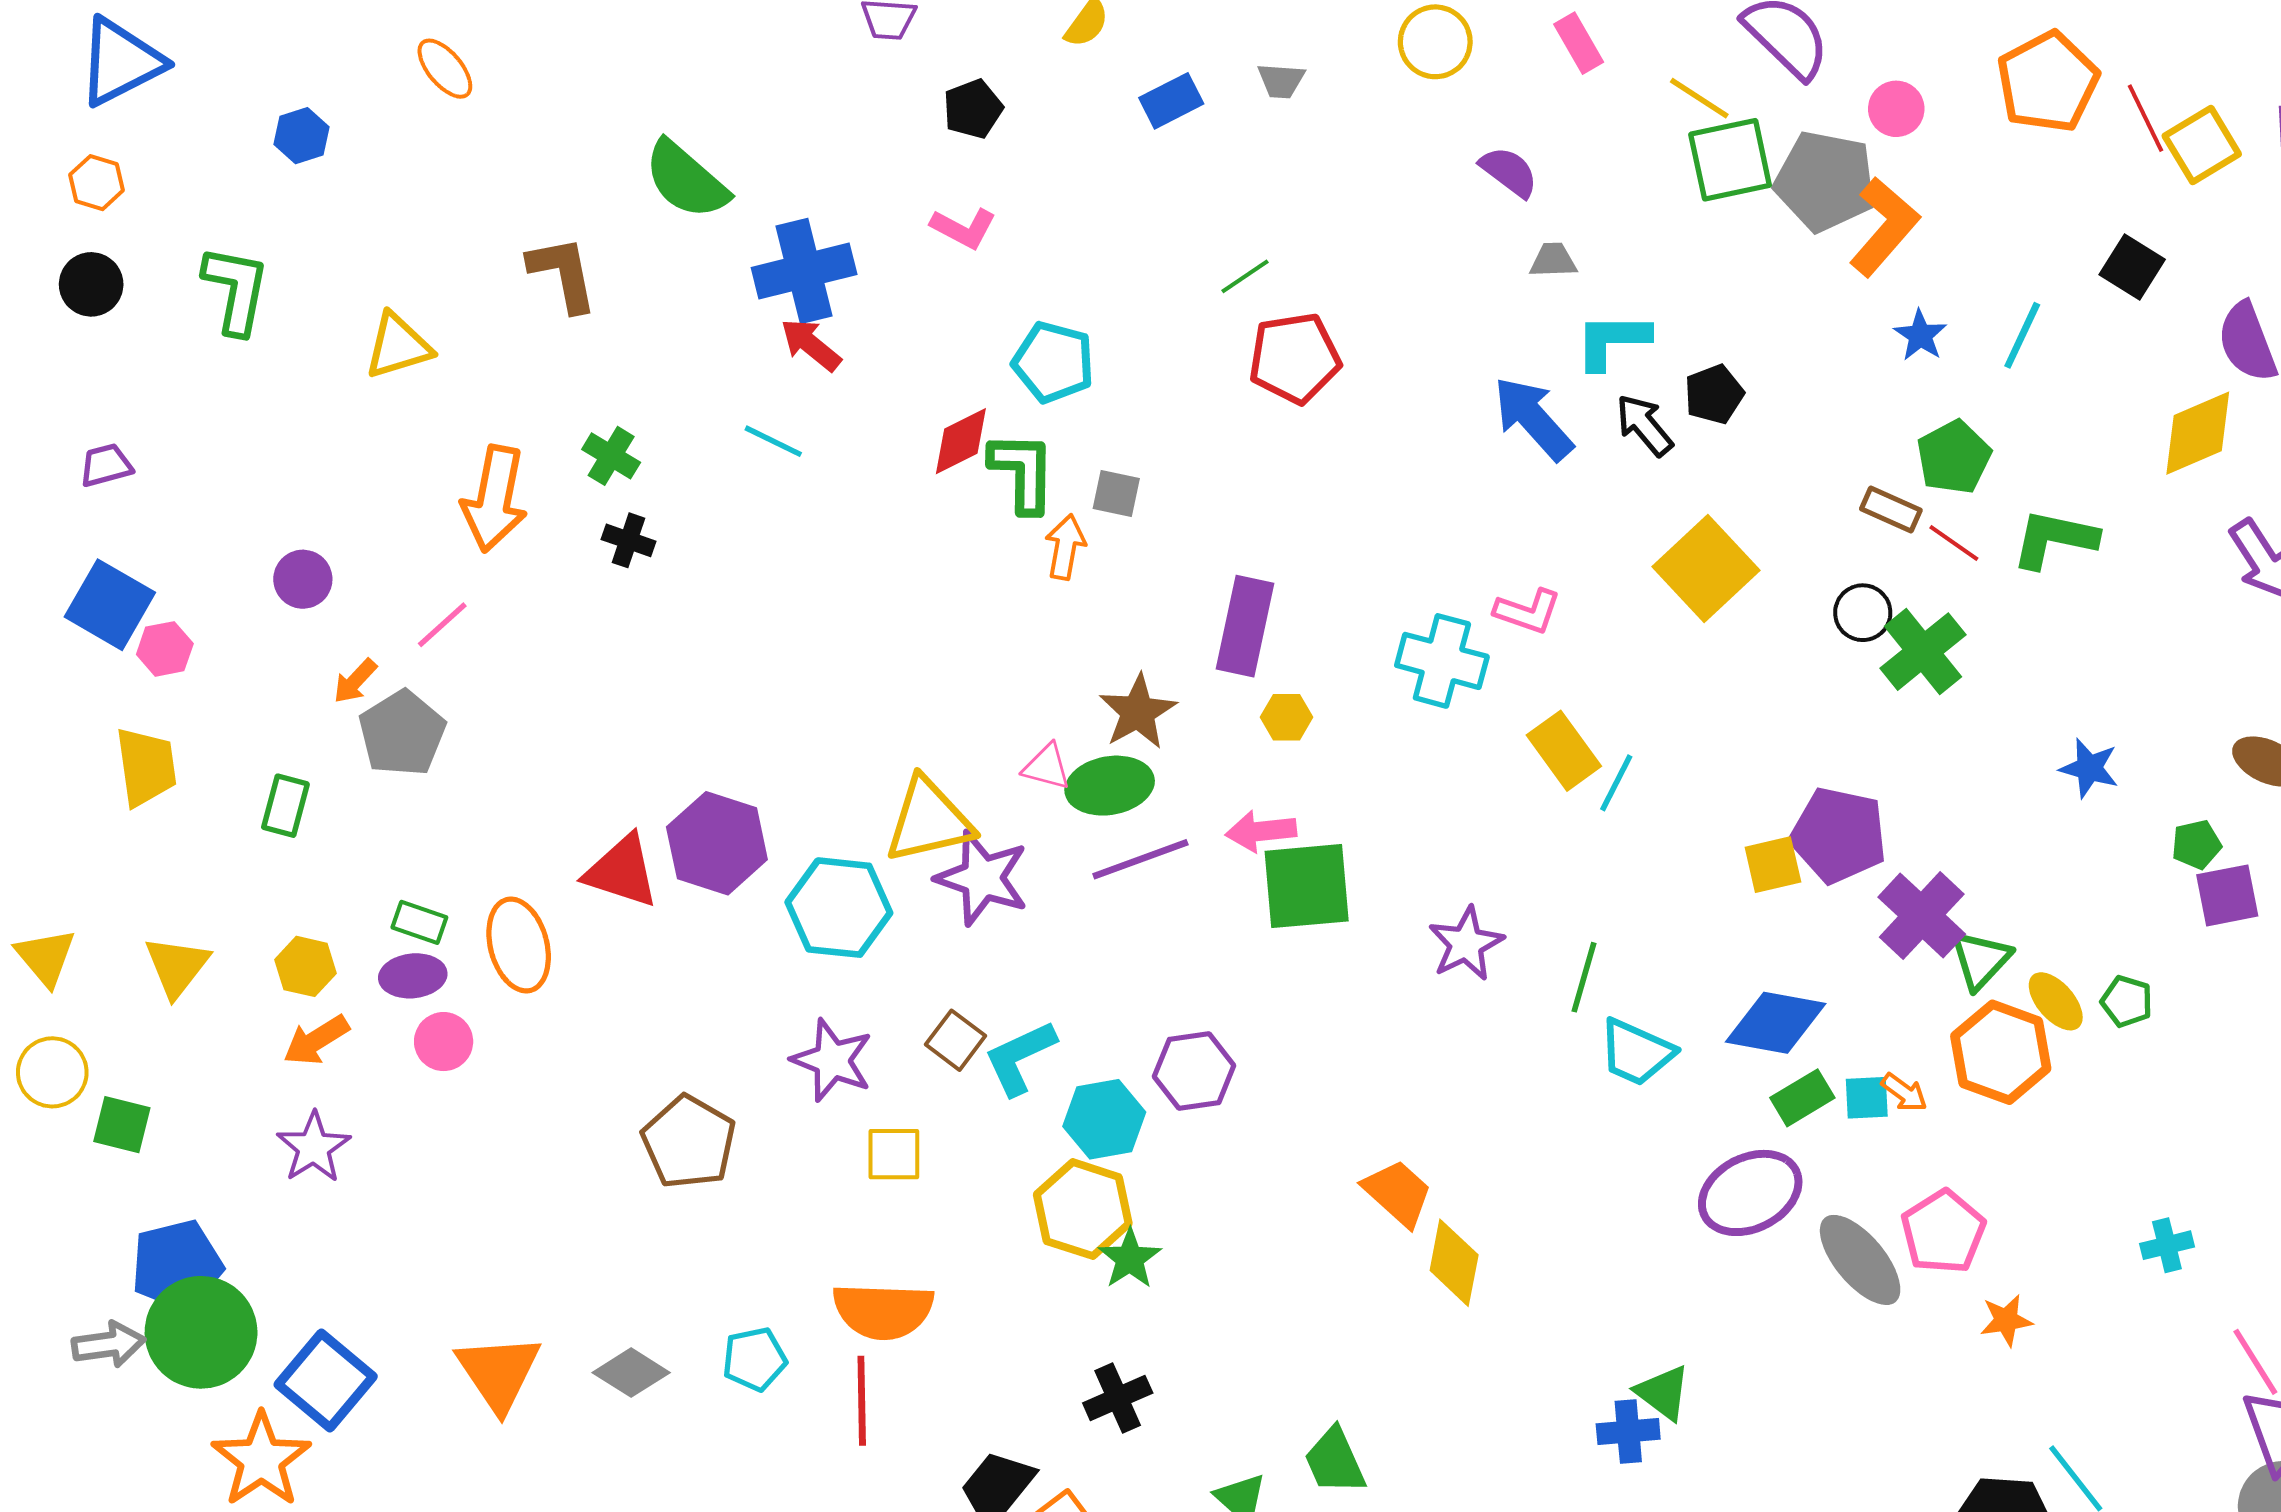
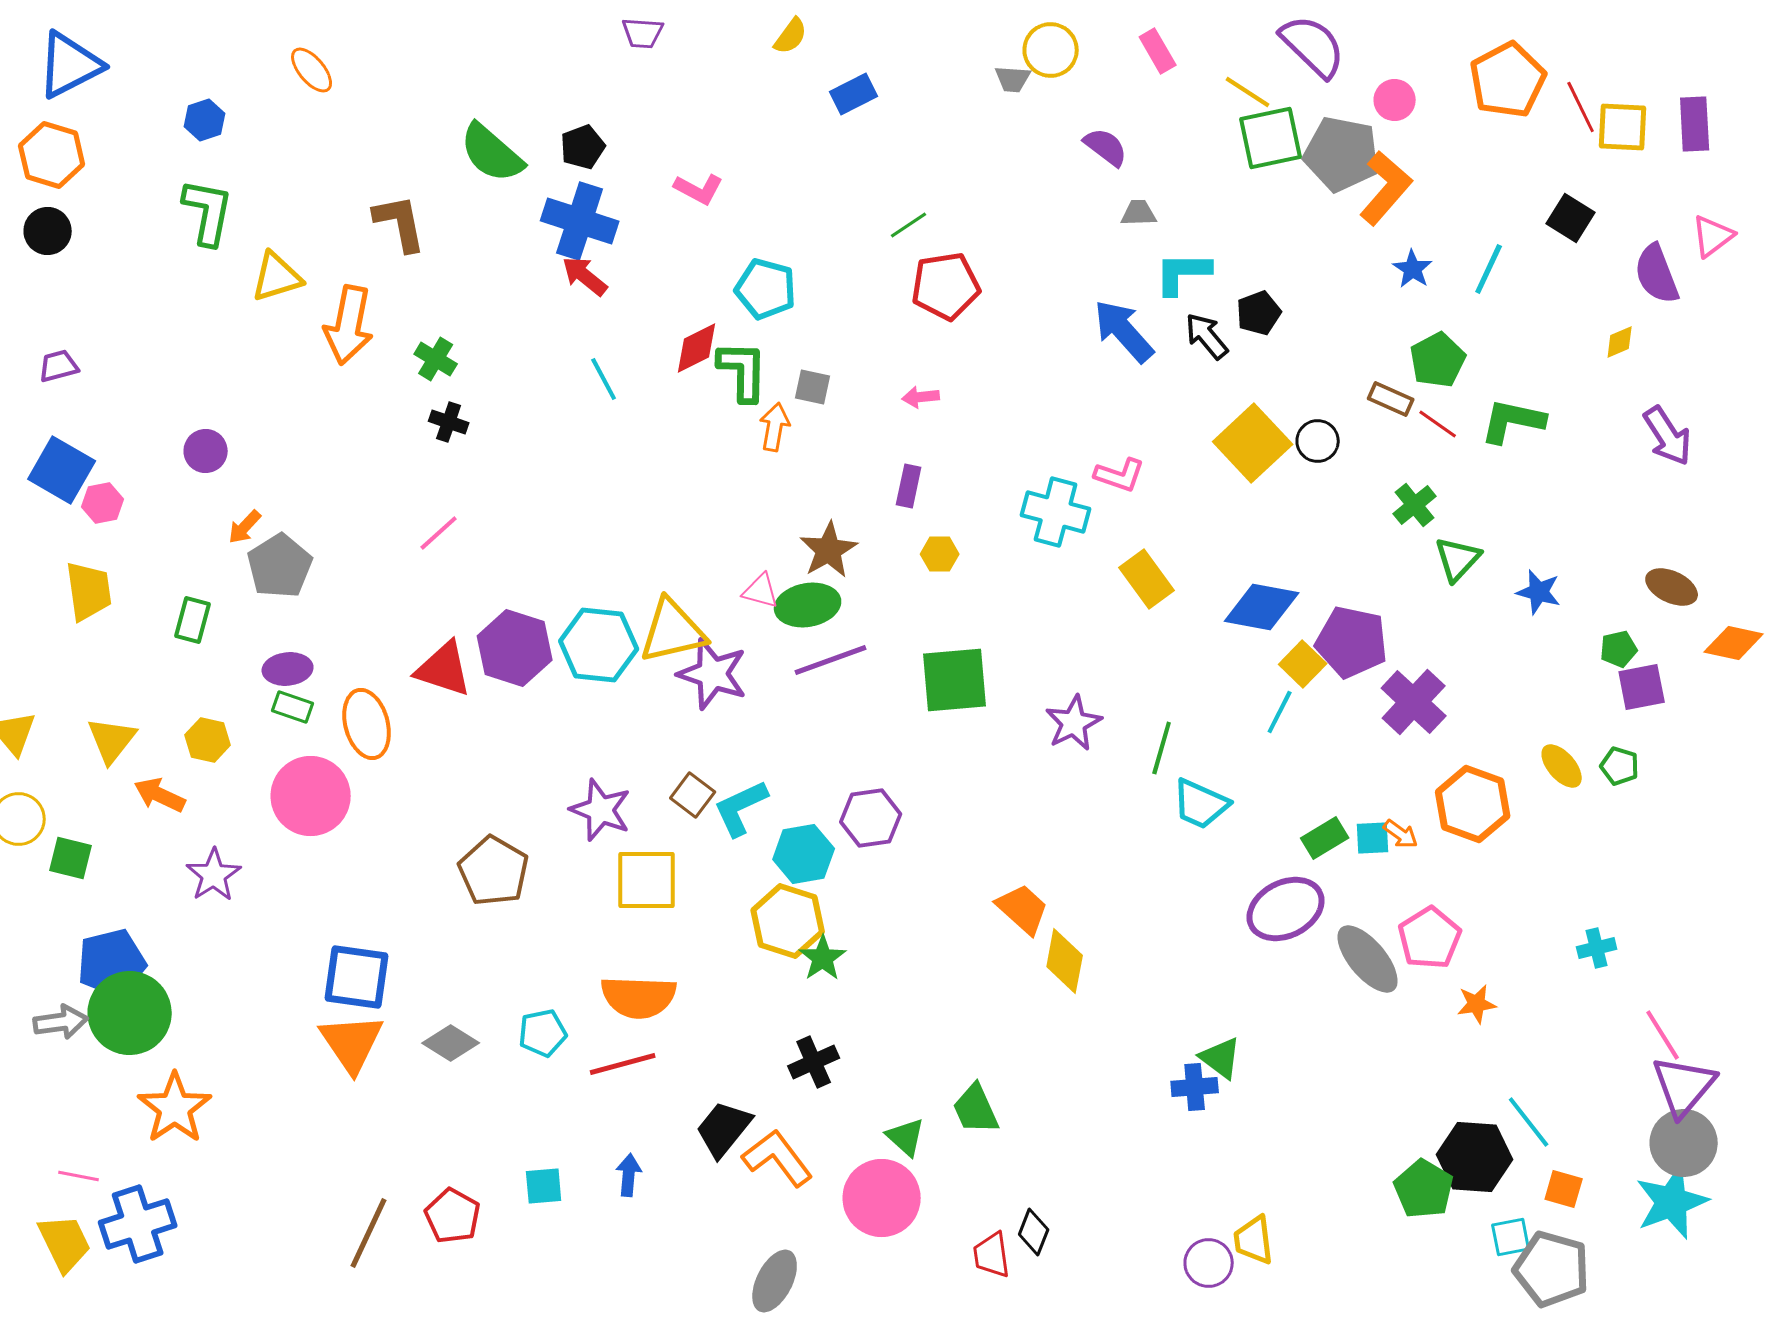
gray trapezoid: (1281, 81) -> (1013, 79), moved
black pentagon: (973, 109) -> (583, 147), moved
yellow square: (2202, 145) -> (1623, 127), turned 34
orange hexagon: (96, 183) -> (52, 155), size x1.6
blue cross: (804, 271) -> (580, 221), turned 32
green L-shape: (236, 290) -> (208, 212), moved
yellow diamond: (2198, 433) -> (1620, 342), size x0.5
cyan line: (773, 441) -> (604, 379), moved, turned 36
orange arrow: (494, 499) -> (349, 325), moved
black circle: (1863, 613) -> (1318, 441), moved
pink line: (442, 625) -> (439, 533), moved
purple rectangle: (1245, 626) -> (909, 486), size x0.6
green cross: (1923, 652) -> (1415, 505), size x0.7
cyan line: (1616, 783) -> (1280, 712), moved
pink arrow: (1261, 831) -> (921, 397), moved, size x0.7
yellow square: (1773, 865) -> (1303, 664), turned -33
cyan hexagon: (839, 908) -> (599, 645), moved
green triangle: (1981, 960) -> (1458, 559), moved
purple ellipse: (413, 976) -> (288, 669), moved
yellow ellipse: (2056, 1001) -> (1562, 766), moved
green pentagon: (2127, 1001) -> (1620, 766), moved
blue diamond: (1776, 1023) -> (1262, 607), moved
orange arrow: (316, 1040) -> (160, 795), moved, turned 57
pink circle: (444, 1042) -> (311, 796), size x1.8
yellow square: (894, 1154) -> (647, 880), size x1.5
blue square: (326, 1381) -> (357, 977), moved, turned -32
red line: (862, 1401) -> (623, 1064), turned 76

